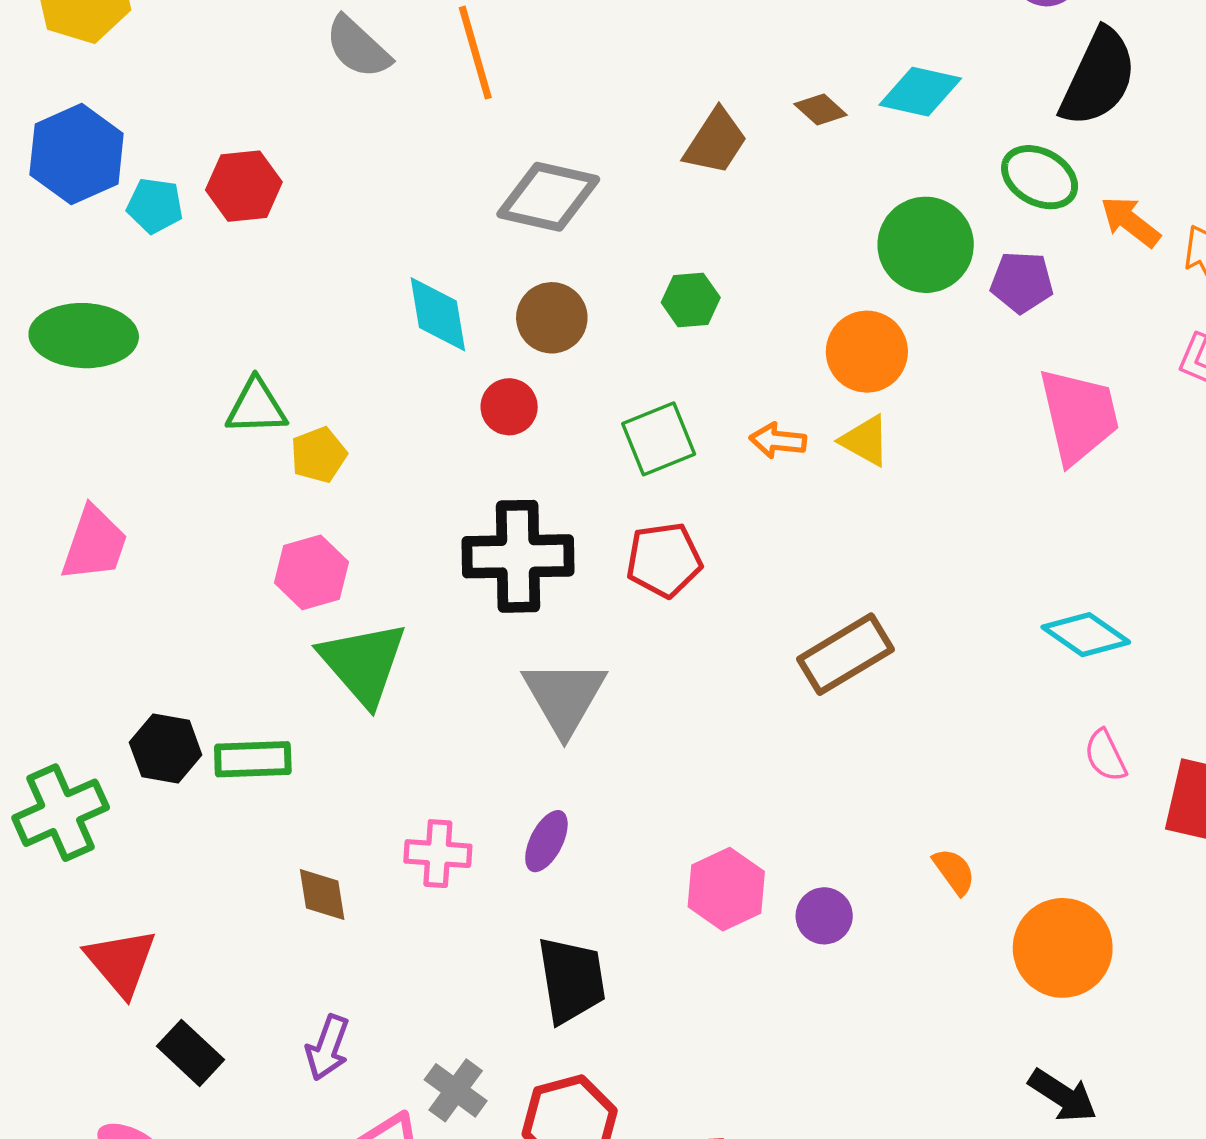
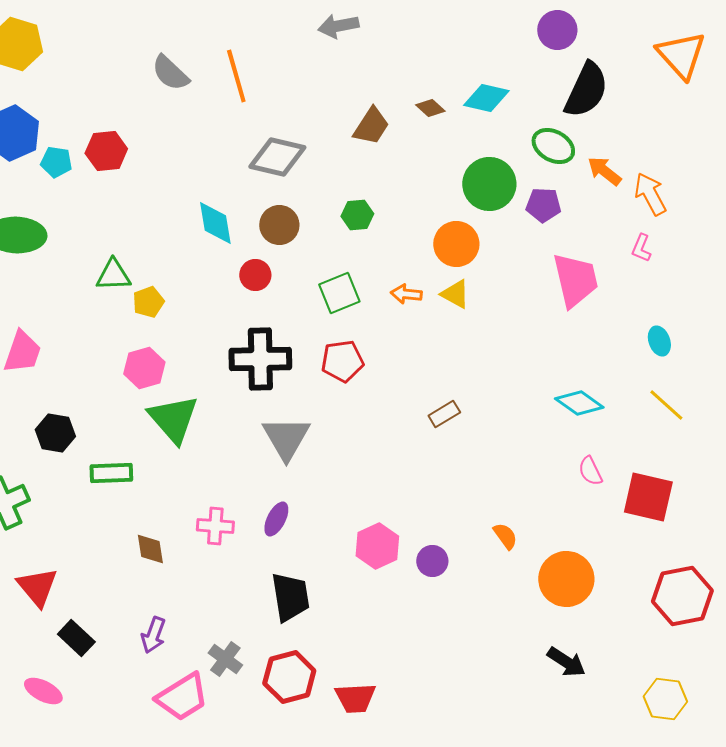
brown rectangle: (846, 654) -> (444, 414), size x0.6
black hexagon: (166, 749) -> (55, 433), moved

